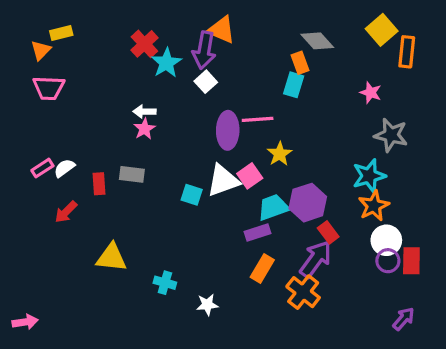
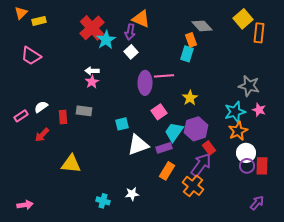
red cross: (144, 44) -> (92, 28), size x1.4
orange triangle: (41, 50) -> (21, 13), moved
purple arrow: (204, 50) -> (130, 32), size x0.7
pink trapezoid: (49, 88) -> (31, 56), turned 30
pink star: (371, 93) -> (259, 110), moved
yellow star: (280, 154) -> (190, 98), moved
pink rectangle: (42, 168) -> (21, 116), moved
white triangle: (223, 181) -> (138, 145), moved
cyan square: (192, 195) -> (122, 124), turned -32
cyan trapezoid: (273, 207) -> (174, 132), turned -35
cyan cross: (165, 283) -> (103, 201), moved
pink arrow: (25, 322) -> (25, 205), moved

